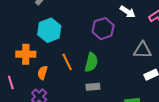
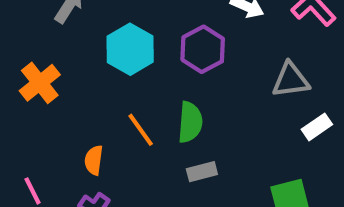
cyan hexagon: (49, 30) -> (130, 49), moved
orange cross: (26, 54) -> (40, 83), moved, turned -30

